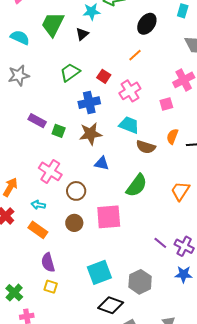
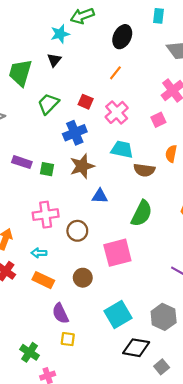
green trapezoid: (53, 24) -> (20, 73), moved
pink cross: (50, 171) -> (46, 215), turned -30
brown circle: (74, 223) -> (83, 278), moved

